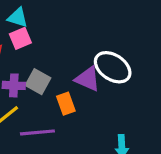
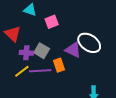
pink square: (20, 38) -> (52, 22), moved
purple line: (37, 132) -> (40, 71), moved

